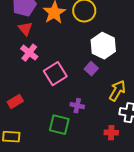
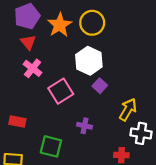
white hexagon: (103, 46) -> (89, 61), moved
red rectangle: (15, 102) -> (17, 121), turned 42
green square: (59, 125) -> (51, 146), moved

